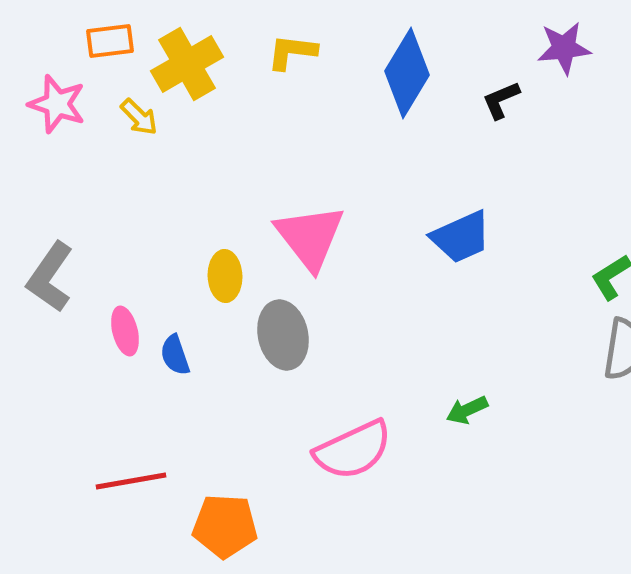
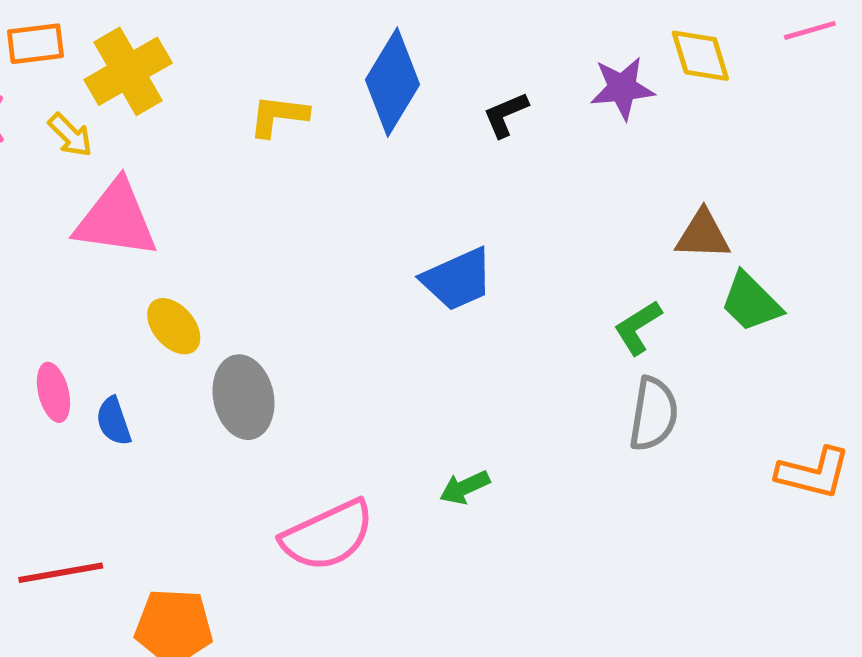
purple star: (564, 48) -> (622, 88), moved
yellow L-shape: (292, 52) -> (278, 116), moved
pink triangle: (310, 237) -> (116, 219), moved, turned -44
yellow ellipse: (225, 276) -> (174, 326), turned -39

